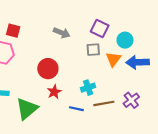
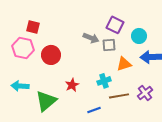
gray arrow: (62, 33) -> (91, 38), moved
orange triangle: (113, 59) -> (124, 64), moved, turned 35
red circle: (48, 69) -> (51, 55), moved
blue line: (76, 109) -> (94, 110), moved, turned -32

